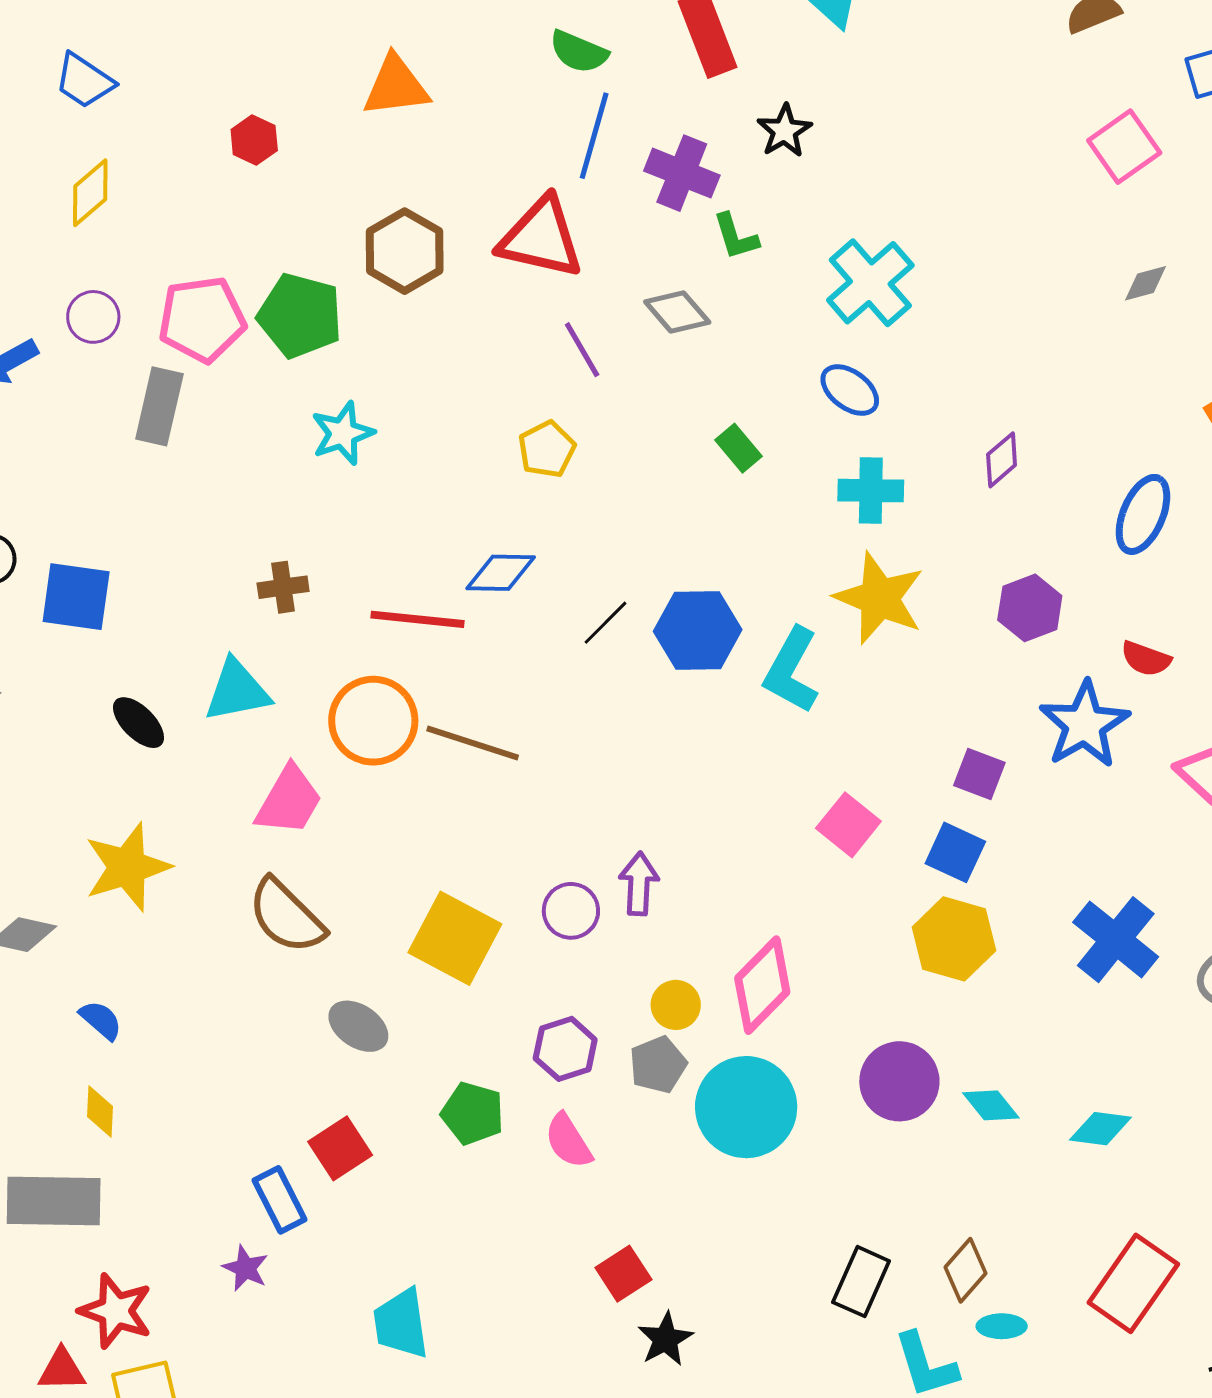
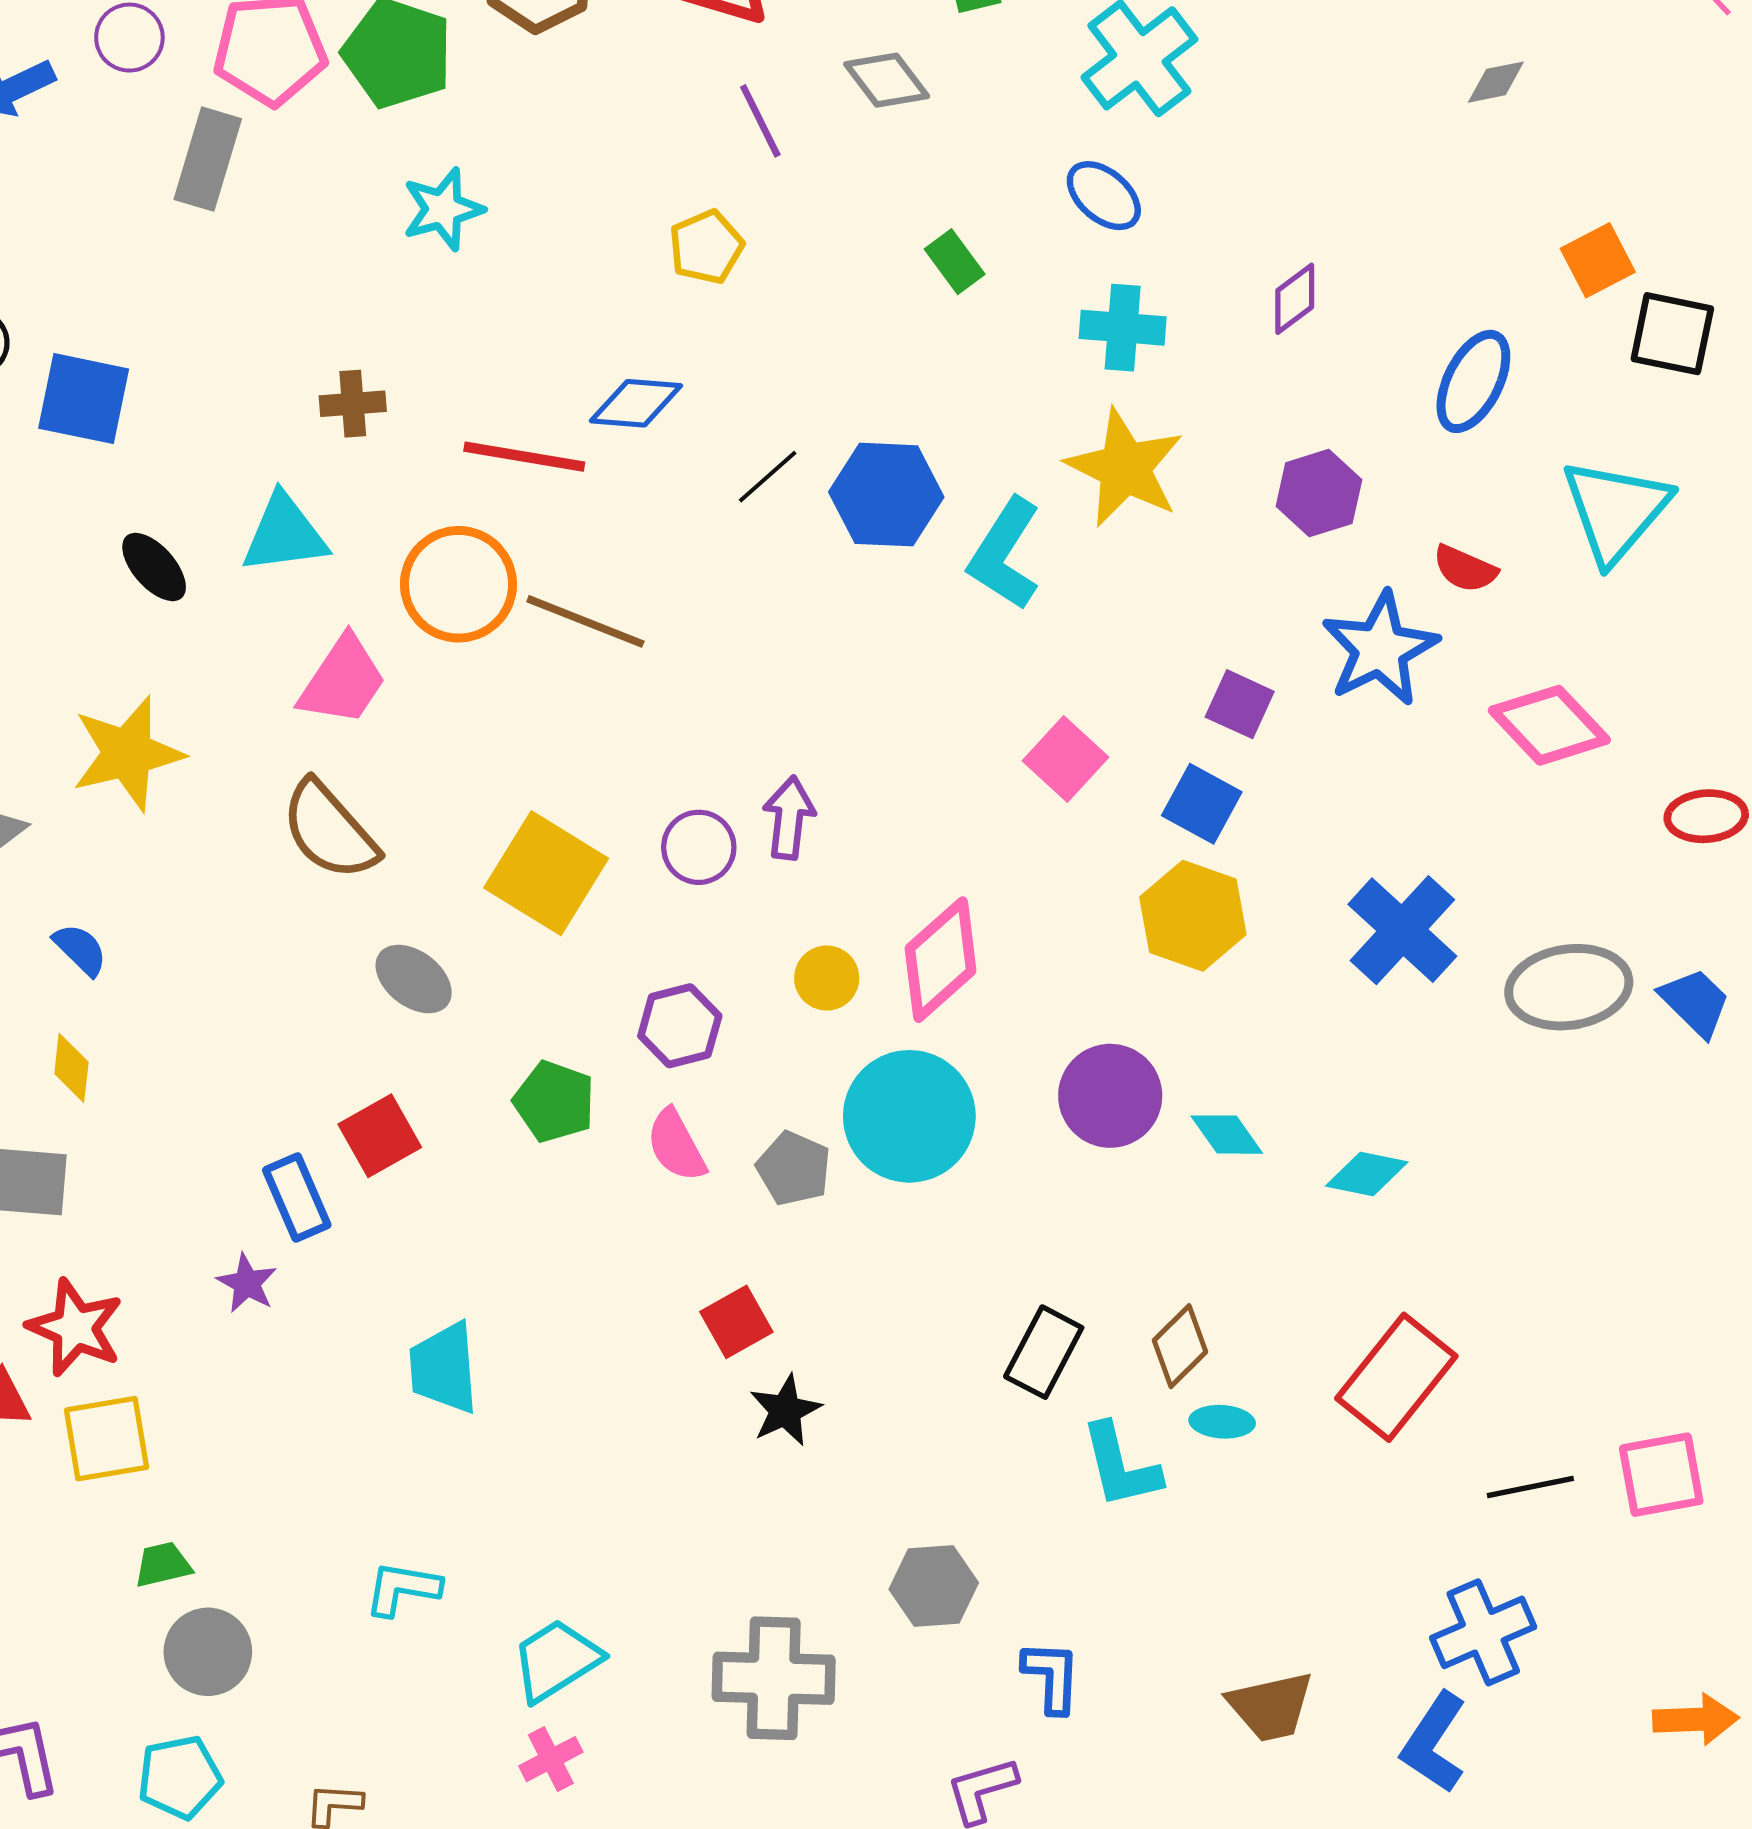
gray pentagon: (658, 1065) -> (794, 1168), moved, turned -30

